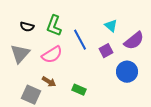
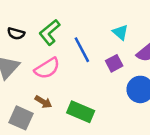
green L-shape: (54, 26) -> (50, 32), turned 30
green rectangle: (79, 90) -> (81, 112), size x1.5

